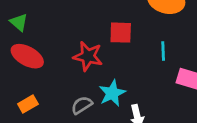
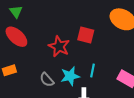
cyan line: (163, 51) -> (92, 71), moved
gray semicircle: (82, 105) -> (47, 80), turned -112

